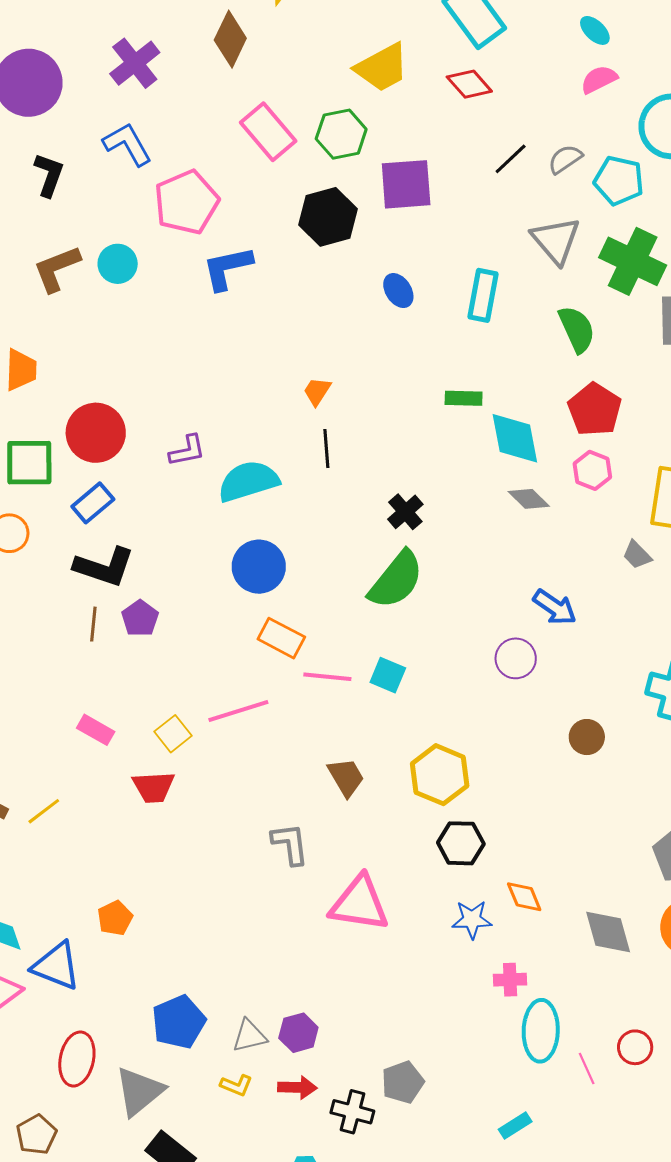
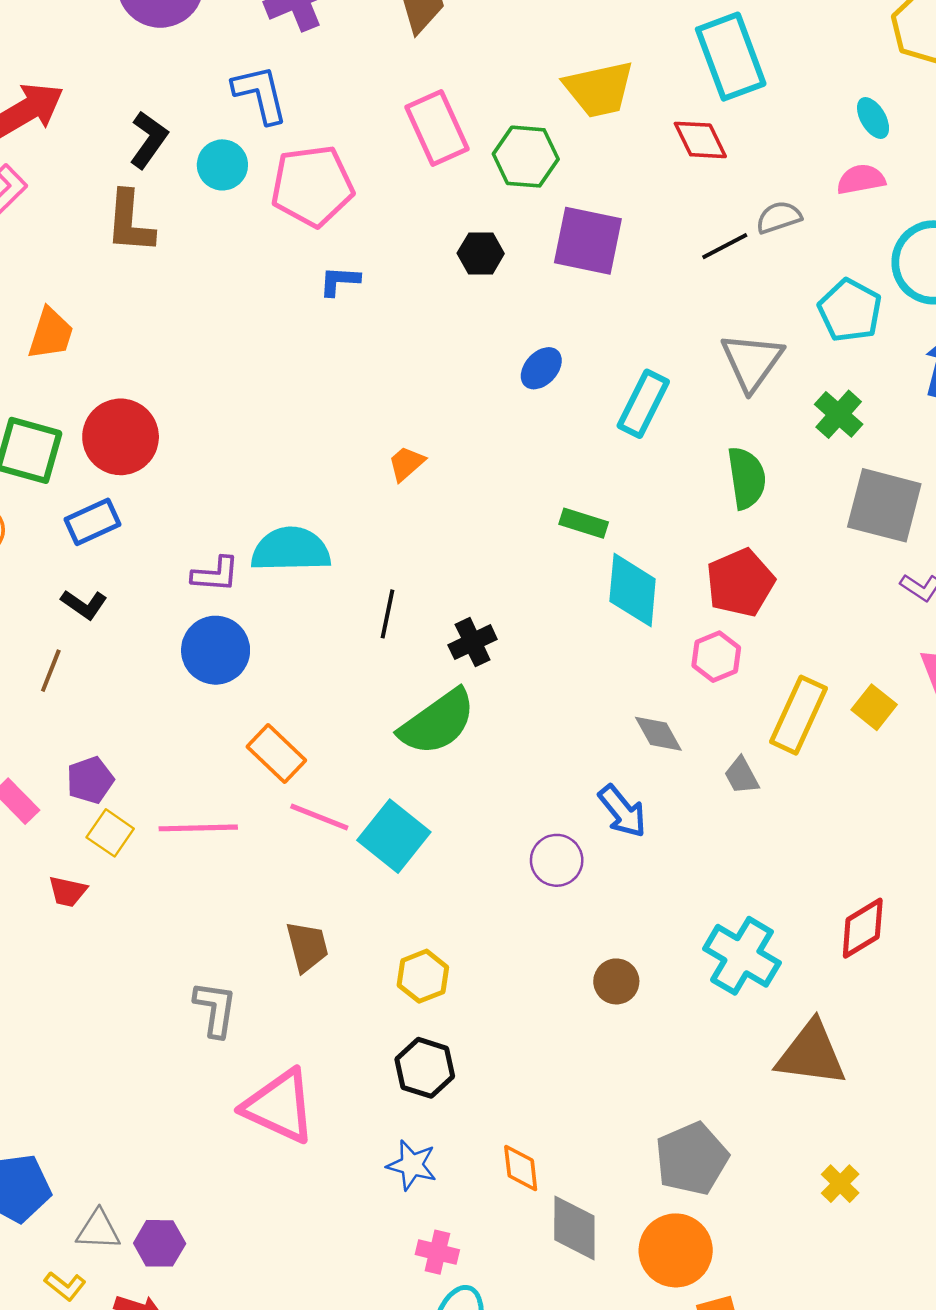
gray semicircle: (565, 159) -> (779, 217), moved
black L-shape: (49, 175) -> (149, 140), moved
black hexagon: (328, 217) -> (481, 253), size x0.6
green cross: (633, 261) -> (839, 414), size x0.6
cyan circle: (118, 264) -> (222, 165), moved
blue L-shape: (227, 268) -> (339, 281), size x0.6
brown L-shape: (57, 269) -> (130, 222), turned -80
blue ellipse: (398, 291) -> (541, 368), turned 60
black line: (326, 449) -> (388, 614), moved
purple L-shape: (187, 451) -> (215, 574), moved
gray diamond: (529, 499) -> (658, 734), moved
black L-shape: (104, 567) -> (84, 604), size x0.6
blue circle: (259, 567) -> (216, 650), moved
purple pentagon: (140, 618) -> (90, 780), moved
cyan square: (388, 675) -> (394, 836), size x1.5
yellow square: (173, 734) -> (110, 833), turned -33
yellow hexagon: (440, 775) -> (423, 976), size x0.7
red trapezoid: (153, 787) -> (68, 892), size x0.7
orange diamond: (524, 897) -> (521, 1168), moved

